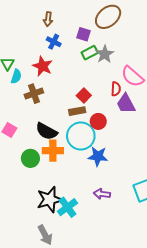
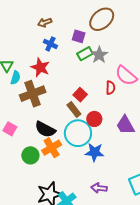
brown arrow: (48, 19) -> (45, 23), turned 64
brown cross: (34, 94) -> (33, 94), size x1.4
purple trapezoid: (126, 104) -> (125, 125), moved
brown rectangle: (77, 111) -> (74, 109), turned 63
orange cross: (53, 151) -> (52, 148), turned -30

